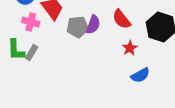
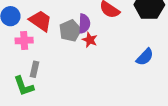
red star: (130, 48) -> (90, 40), moved
green L-shape: (16, 50) -> (24, 86), moved

